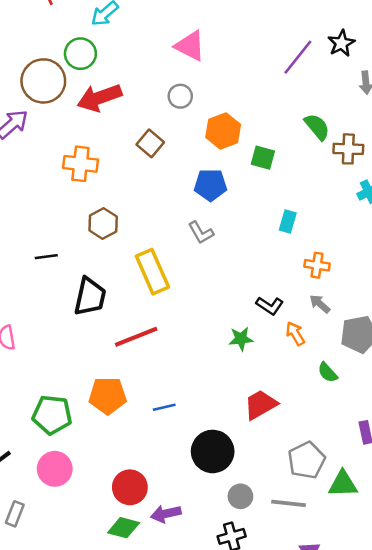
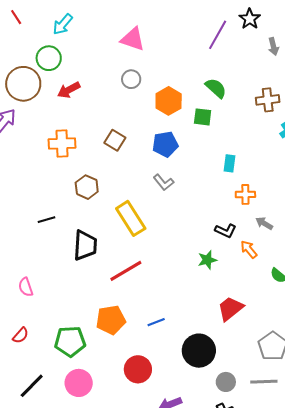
red arrow: (99, 98) -> (69, 90), size x0.7
green semicircle: (317, 127) -> (216, 88), moved
brown square: (150, 143) -> (115, 140), moved
orange cross: (317, 265) -> (245, 194), moved
red circle: (130, 487) -> (138, 369), moved

